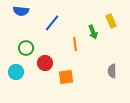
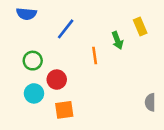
gray semicircle: (112, 71) -> (150, 102), moved
cyan circle: (16, 72) -> (34, 93), moved
orange square: (66, 77) -> (64, 110), moved

